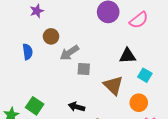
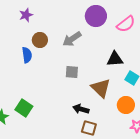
blue semicircle: (28, 52) -> (27, 55), moved
gray arrow: (69, 53) -> (72, 39), moved
black arrow: (77, 107) -> (81, 109), moved

